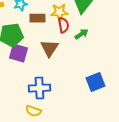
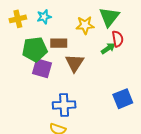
brown rectangle: (37, 18) -> (59, 43), moved
red semicircle: (63, 25) -> (118, 39), moved

